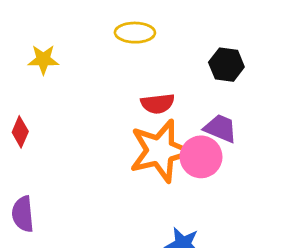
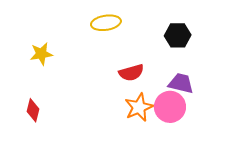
orange star: (160, 151) -> (139, 107), size x0.6

